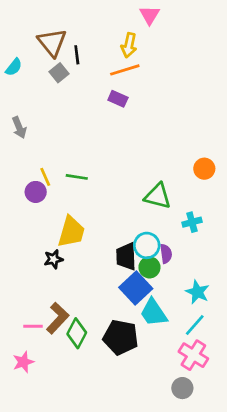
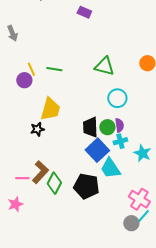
green triangle: (158, 196) -> (104, 66), moved
cyan cross: (192, 222) -> (120, 141), moved
cyan circle: (147, 245) -> (117, 98), moved
green circle: (149, 267) -> (107, 127), moved
cyan line: (195, 325) -> (142, 217), moved

